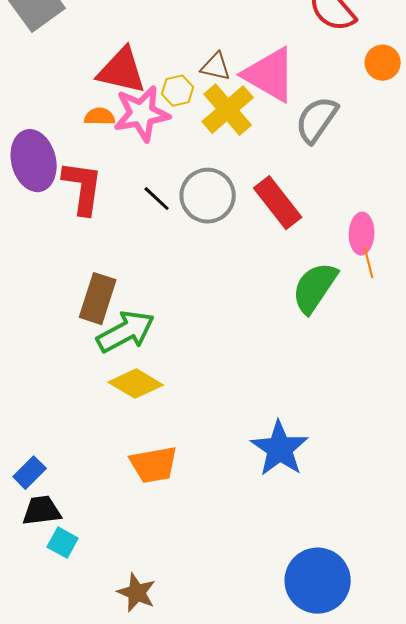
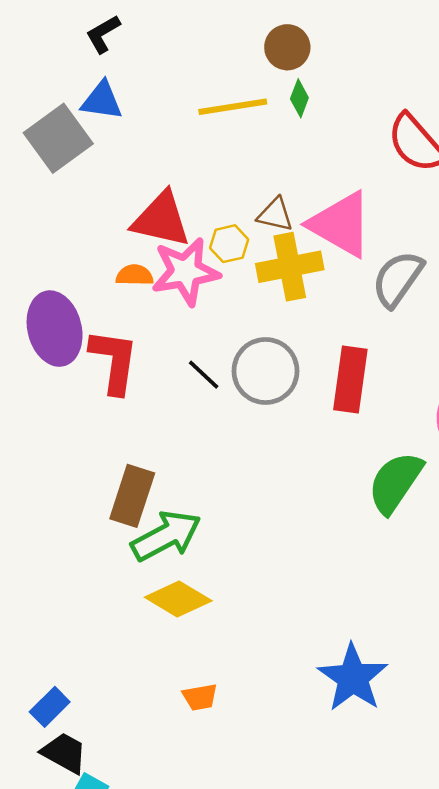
yellow cross: (228, 110) -> (290, 267), turned 30
red rectangle: (278, 203) -> (350, 379), turned 46
orange trapezoid: (154, 465) -> (200, 697), size x0.6
black trapezoid: (42, 511) -> (64, 753), turned 36

